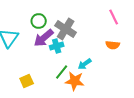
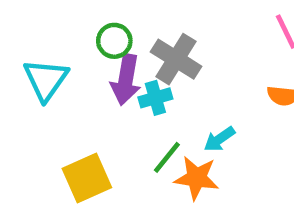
purple arrow: (44, 38) -> (126, 80), turned -40
yellow square: (27, 81) -> (87, 178), size x1.5

